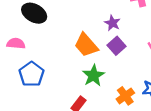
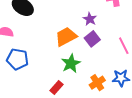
orange trapezoid: (86, 45) -> (66, 37), turned 100
blue pentagon: (31, 74) -> (17, 59), turned -30

